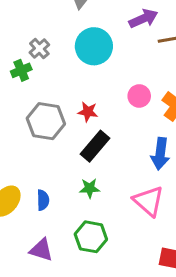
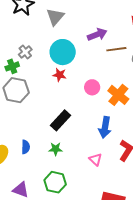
red star: (88, 112) -> (60, 75), moved
gray hexagon: (46, 121) -> (16, 90), moved
blue semicircle: (43, 200) -> (26, 147), moved
pink triangle: (149, 201) -> (96, 159), size x0.6

